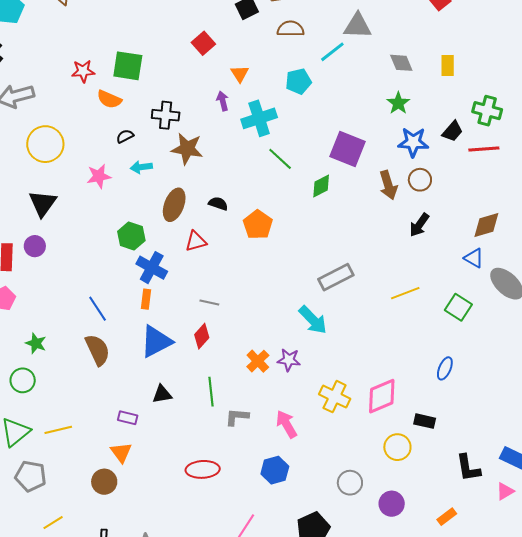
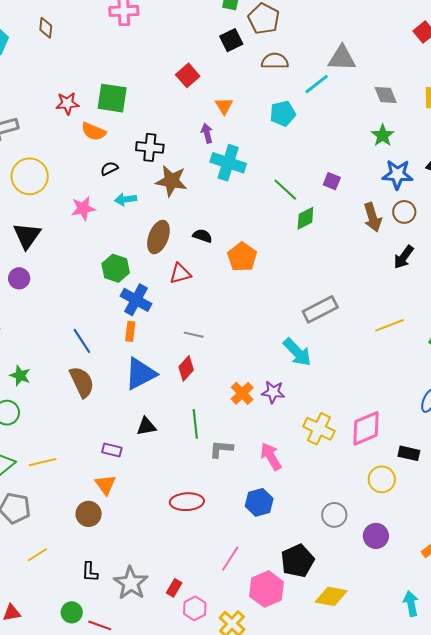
cyan cross: (259, 118) -> (228, 163), moved, turned 36
purple square: (348, 149) -> (332, 181), size x0.5
green line: (280, 159) -> (285, 190), moved

